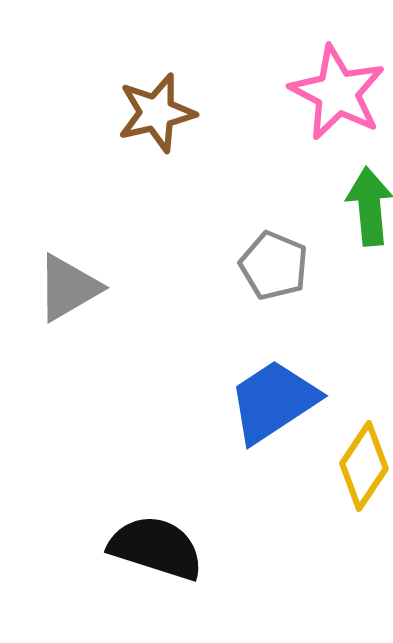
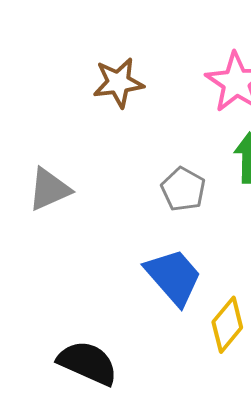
blue trapezoid: (273, 401) -> (173, 277), turned 76

